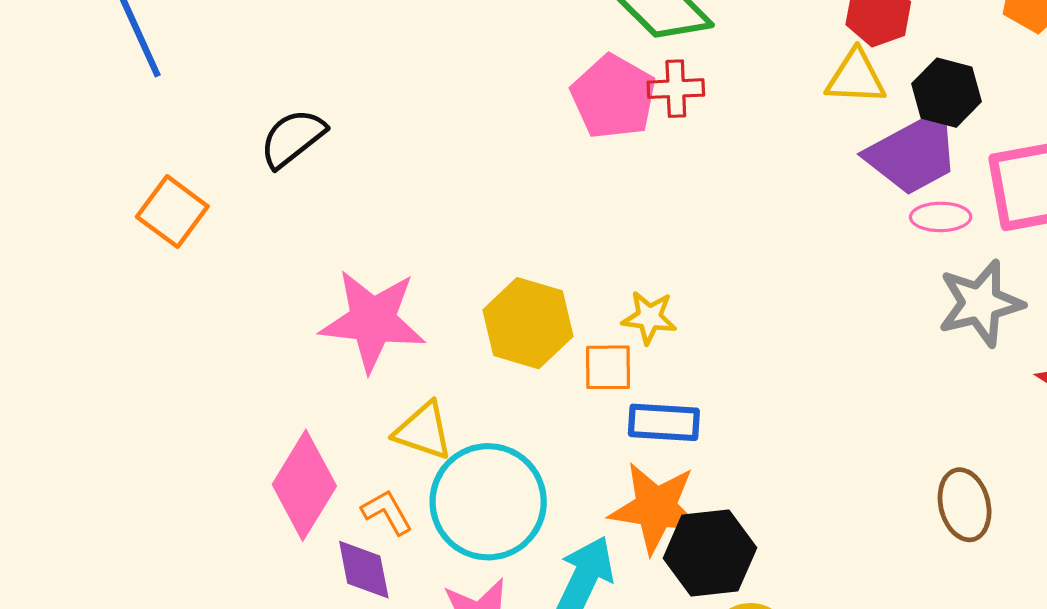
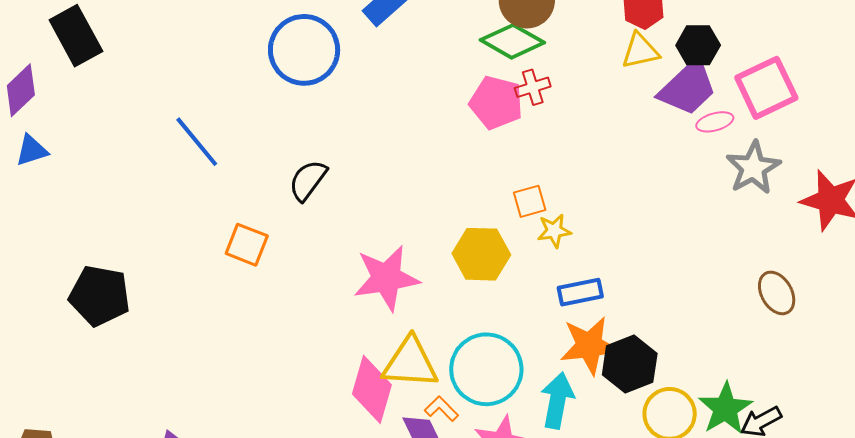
orange square: (608, 367) -> (530, 201), moved
yellow triangle: (423, 431) -> (410, 363), moved, size x1.5
orange L-shape: (387, 512) -> (442, 409), moved

